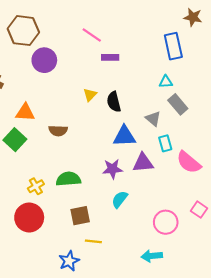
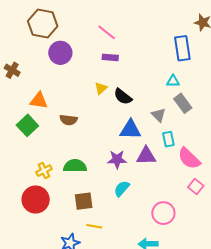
purple rectangle: (110, 57) -> (110, 57), moved
black semicircle: (114, 102) -> (123, 97), turned -42
pink square: (199, 210) -> (196, 186), moved

